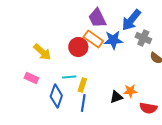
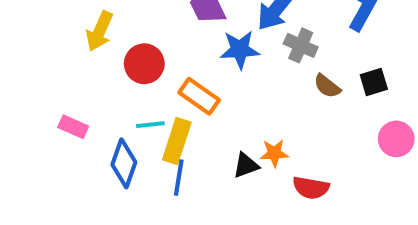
orange rectangle: (93, 39) -> (199, 96), moved
red circle: (78, 47) -> (144, 64), moved
yellow arrow: (42, 52) -> (100, 31), moved, turned 72
yellow rectangle: (82, 85) -> (177, 141), size x1.5

